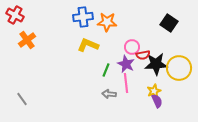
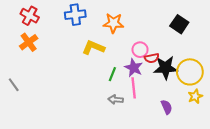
red cross: (15, 15) -> (30, 16), moved
blue cross: (83, 17) -> (75, 15), moved
yellow star: (154, 91) -> (195, 96), moved
gray line: (22, 99) -> (14, 85), moved

